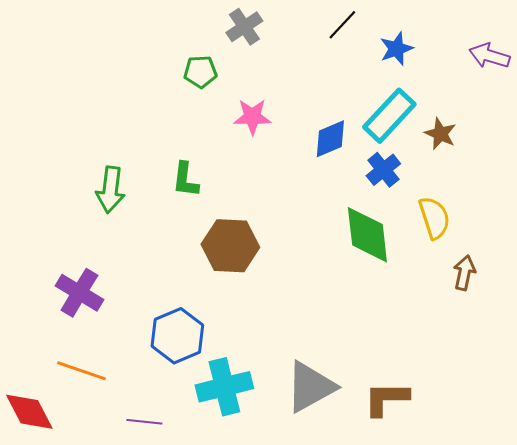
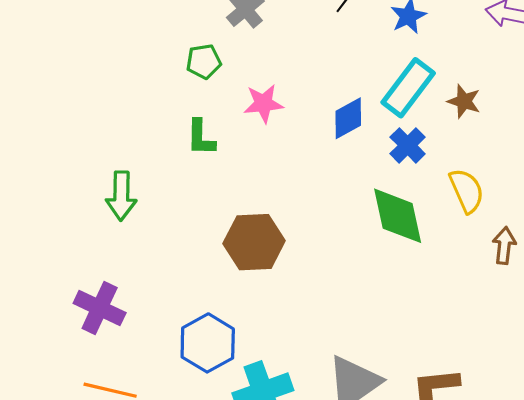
green L-shape: (185, 180) -> (201, 138), moved

